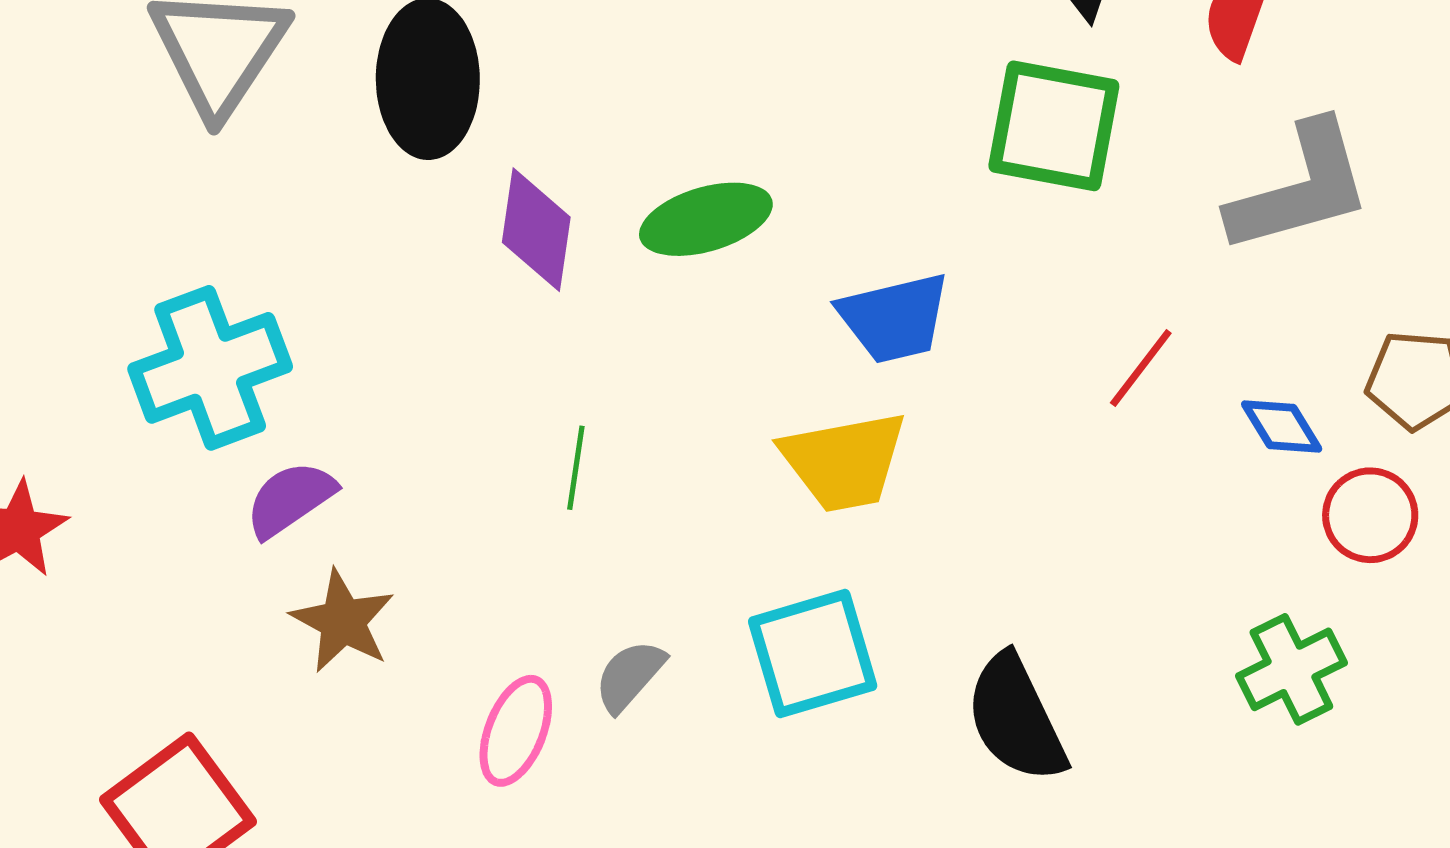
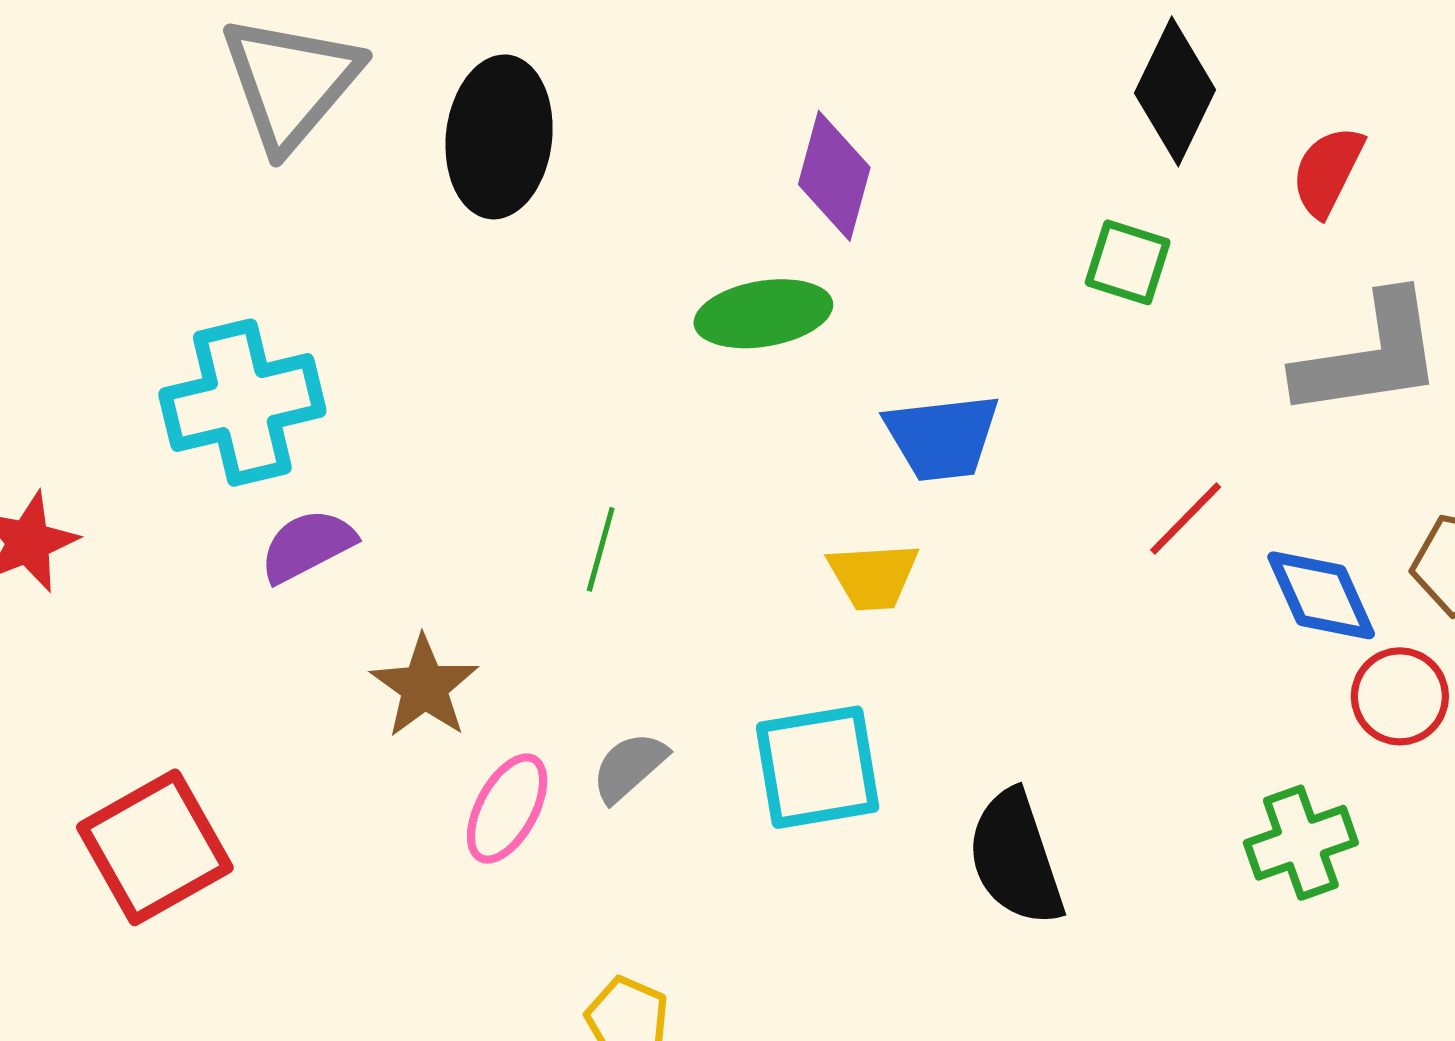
green square: (1054, 126) -> (1128, 262), size x0.6
purple diamond: (536, 230) -> (834, 176), moved
blue diamond: (1282, 427) -> (1321, 595), size x1.4
yellow trapezoid: (844, 461) -> (873, 576), size x0.7
brown star: (343, 621) -> (424, 687), moved

